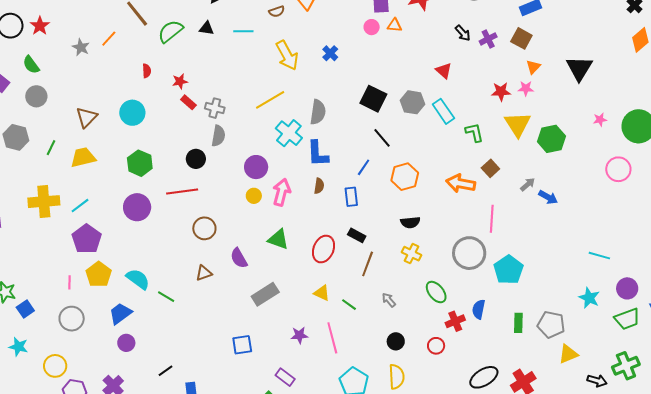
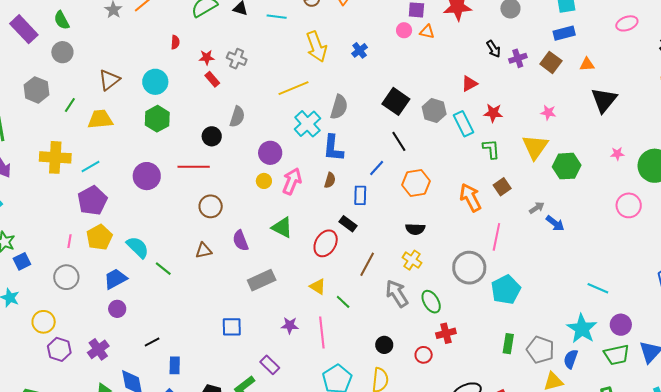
orange triangle: (533, 67) -> (587, 64), moved, turned 35
red triangle: (444, 71) -> (469, 84), turned 42
red star: (501, 92) -> (493, 113), moved
gray cross: (215, 108) -> (237, 59), moved
green hexagon: (140, 163) -> (157, 119), moved
orange arrow: (461, 184) -> (470, 198), turned 44
black rectangle: (357, 235) -> (348, 224), moved
cyan star: (589, 298) -> (582, 329), size x1.4
gray arrow: (389, 300) -> (397, 294), moved, size x1.8
blue semicircle: (479, 309) -> (571, 359), moved

